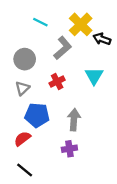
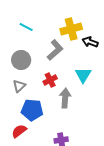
cyan line: (40, 22) -> (26, 27), moved
yellow cross: (81, 24) -> (71, 29), turned 30
gray arrow: (74, 120) -> (65, 98), moved

